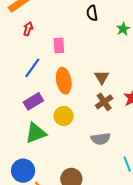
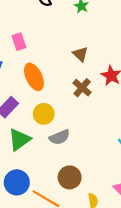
brown triangle: (102, 77) -> (80, 54), moved
gray semicircle: (101, 139) -> (59, 137), moved

